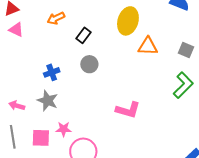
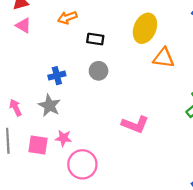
black rectangle: (83, 35) -> (95, 39), turned 56
pink arrow: (17, 106) -> (16, 108), turned 42

